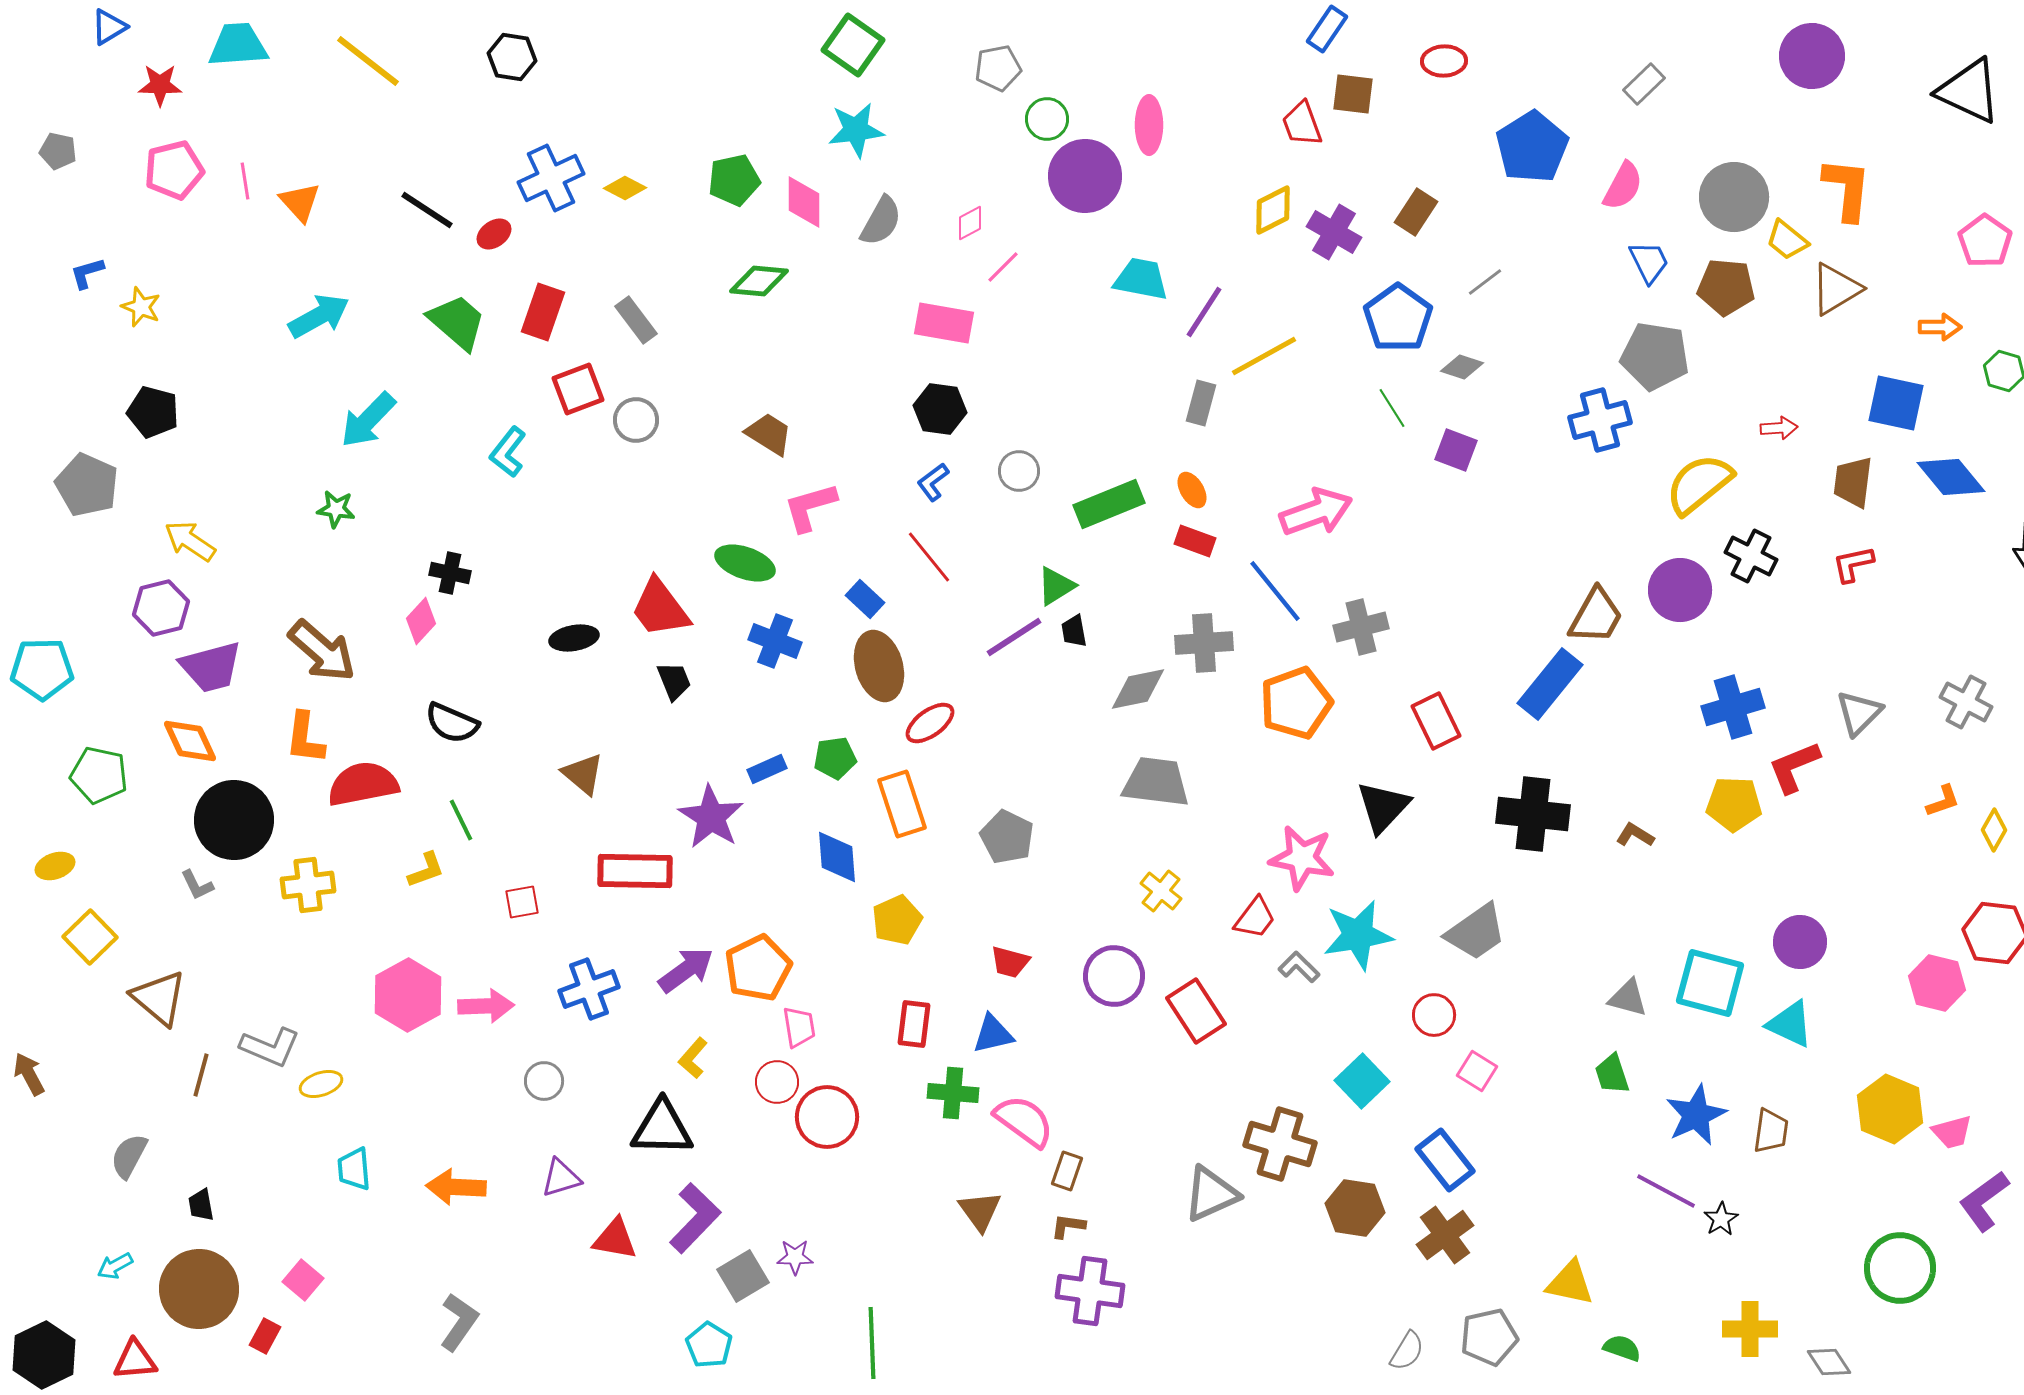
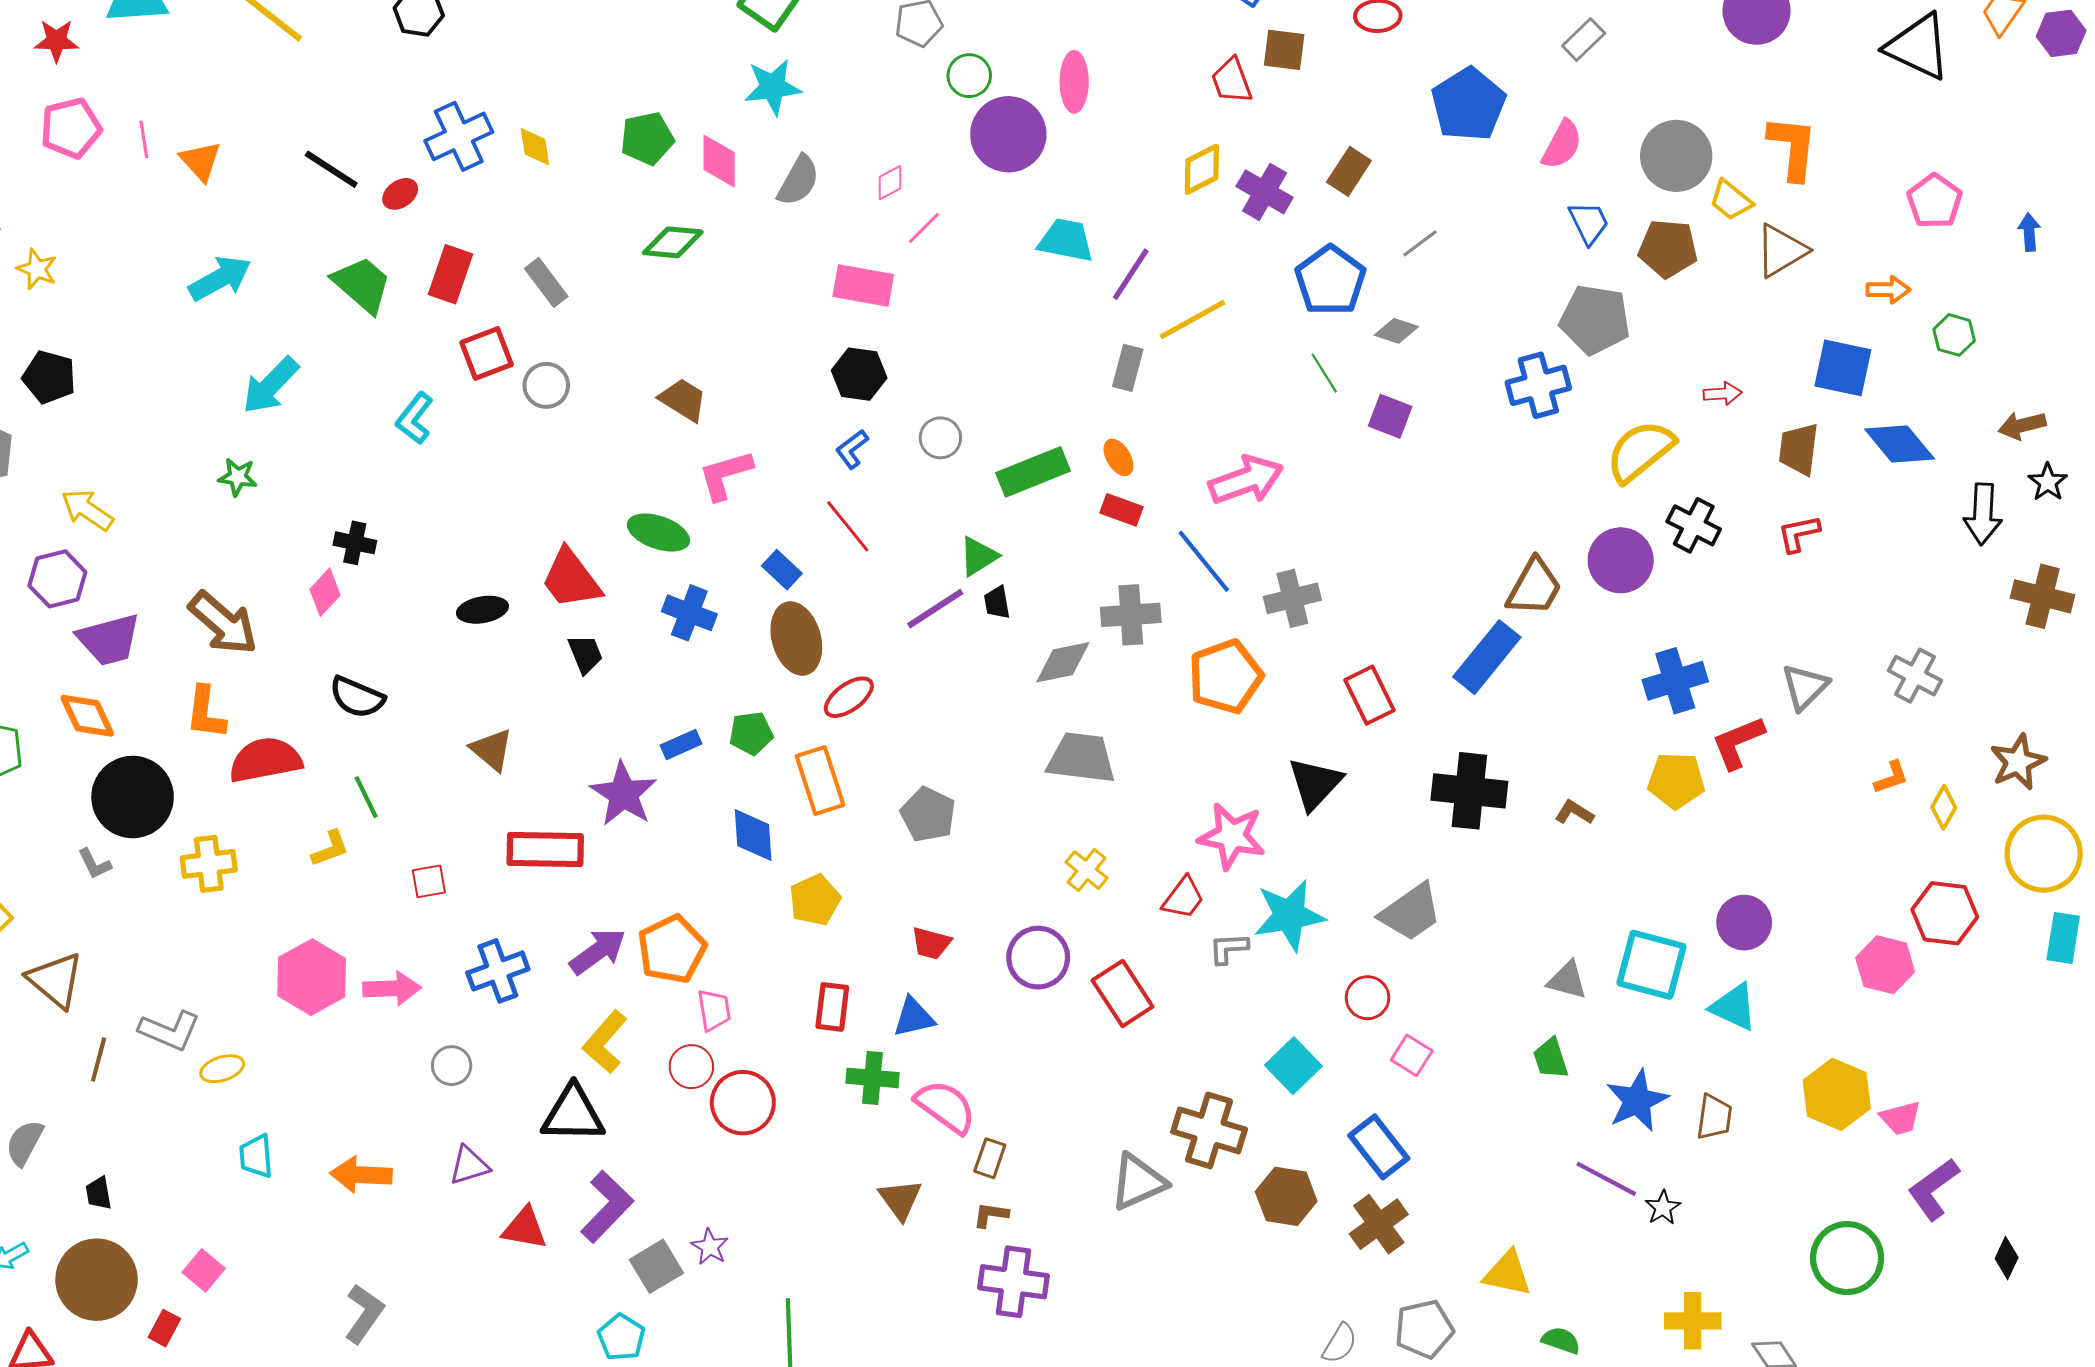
yellow diamond: (625, 188) -> (535, 147), turned 54
gray L-shape: (1299, 967) -> (1229, 948), turned -48
yellow L-shape: (693, 1058) -> (605, 1042), size x1.5
purple star: (795, 1257) -> (710, 1247), turned 30

